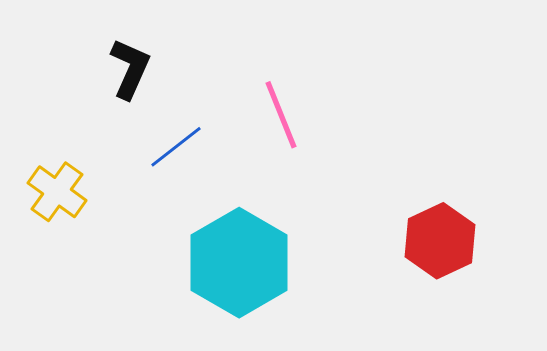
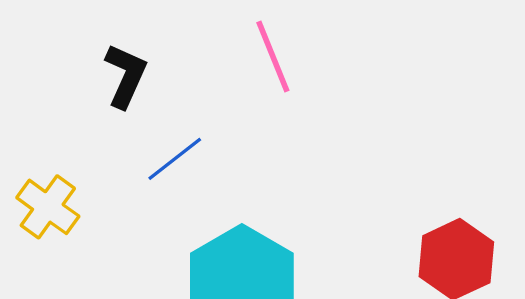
pink line: (281, 115) -> (273, 57), moved

